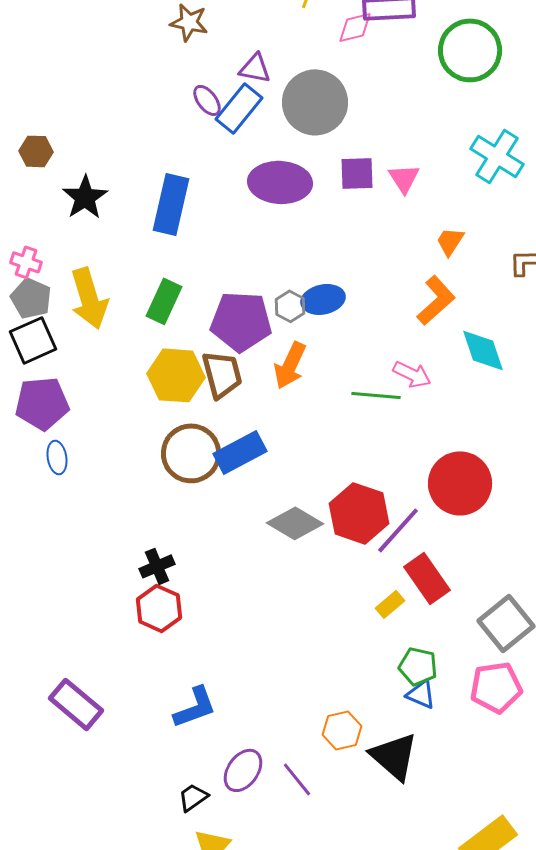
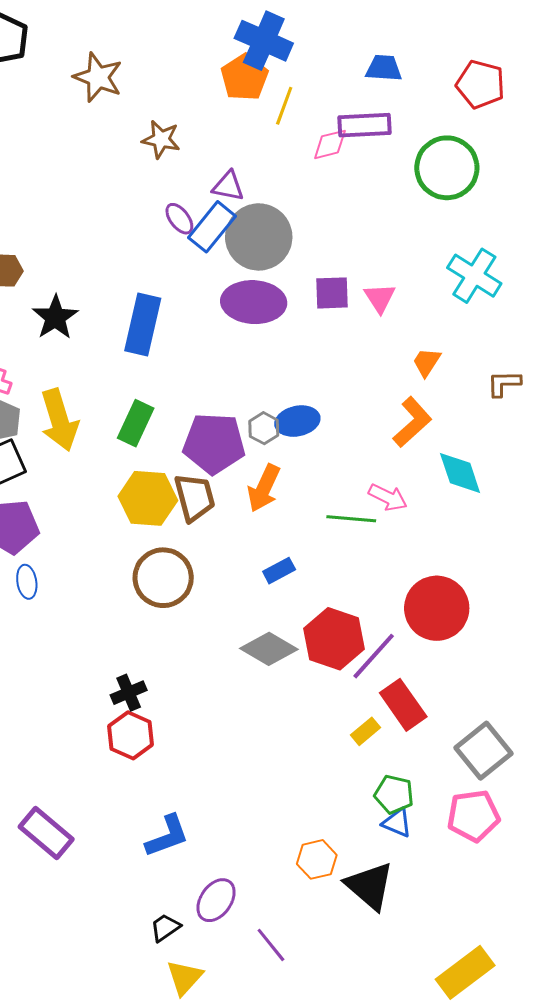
gray circle: (315, 102) -> (259, 237), moved
blue rectangle: (240, 452) -> (279, 571), moved, size x0.6
purple line: (297, 779) -> (271, 945), moved

